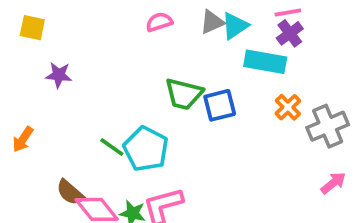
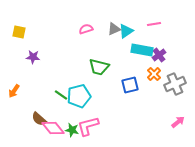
purple cross: (290, 33) -> (159, 55), moved
blue square: (220, 105) -> (130, 85), moved
cyan pentagon: (146, 149) -> (79, 96), turned 30
pink arrow: (333, 183) -> (178, 122), moved

